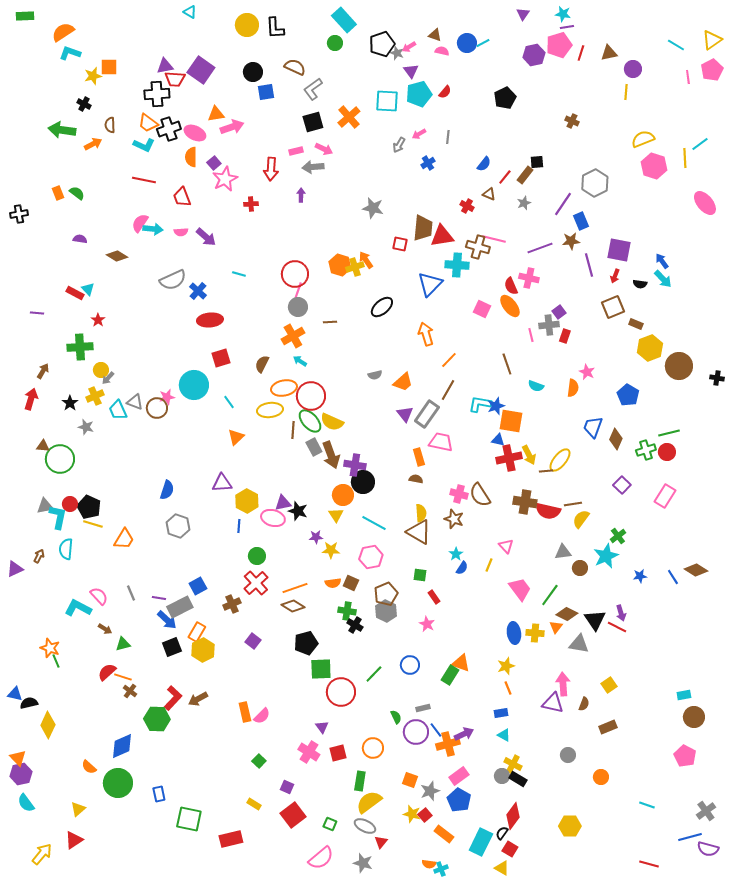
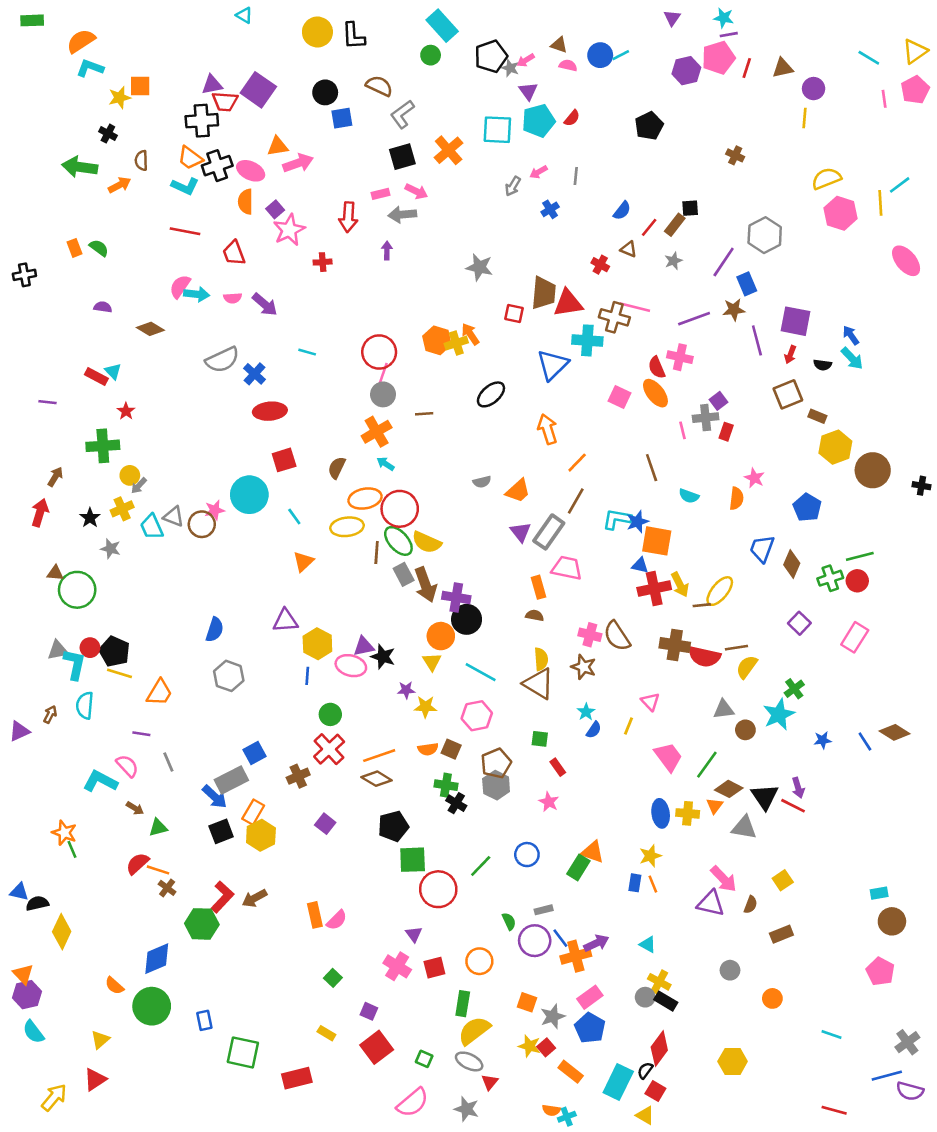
purple line: (159, 598) -> (141, 734), moved
pink arrow: (563, 684) -> (724, 879), turned 140
blue rectangle: (501, 713) -> (635, 883), moved, turned -72

